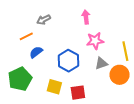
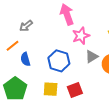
pink arrow: (86, 17) -> (67, 14), size x1.5
blue semicircle: (36, 52) -> (25, 59), turned -56

